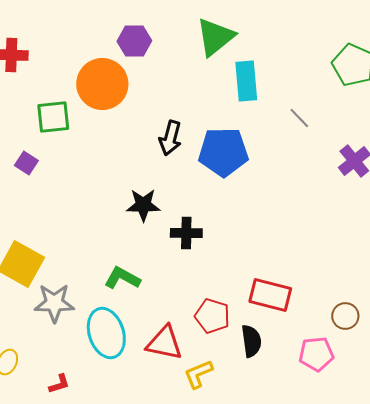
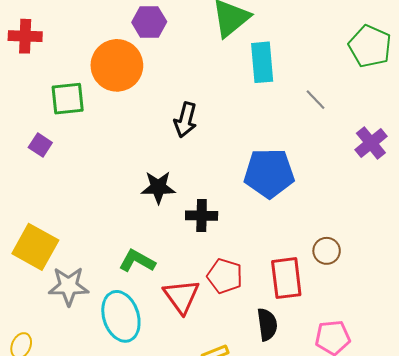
blue pentagon: (223, 152) -> (269, 173), moved
red rectangle: (270, 295) -> (286, 278), turned 69
red pentagon: (212, 316) -> (225, 276), moved
brown circle: (345, 316) -> (327, 251), moved
red triangle: (164, 343) -> (181, 296), moved, turned 42

